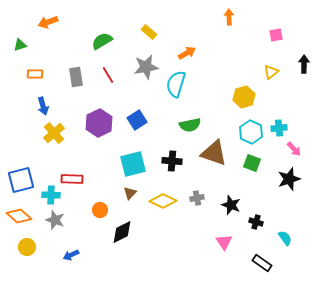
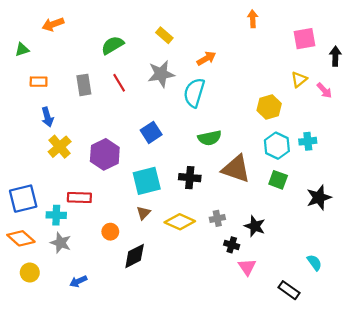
pink square: (276, 35) -> (304, 39), size x1.5
black arrow: (304, 64) -> (335, 56), moved
purple hexagon: (99, 123) -> (105, 154), moved
pink arrow: (294, 149) -> (324, 90), moved
black cross: (256, 222) -> (232, 245), moved

